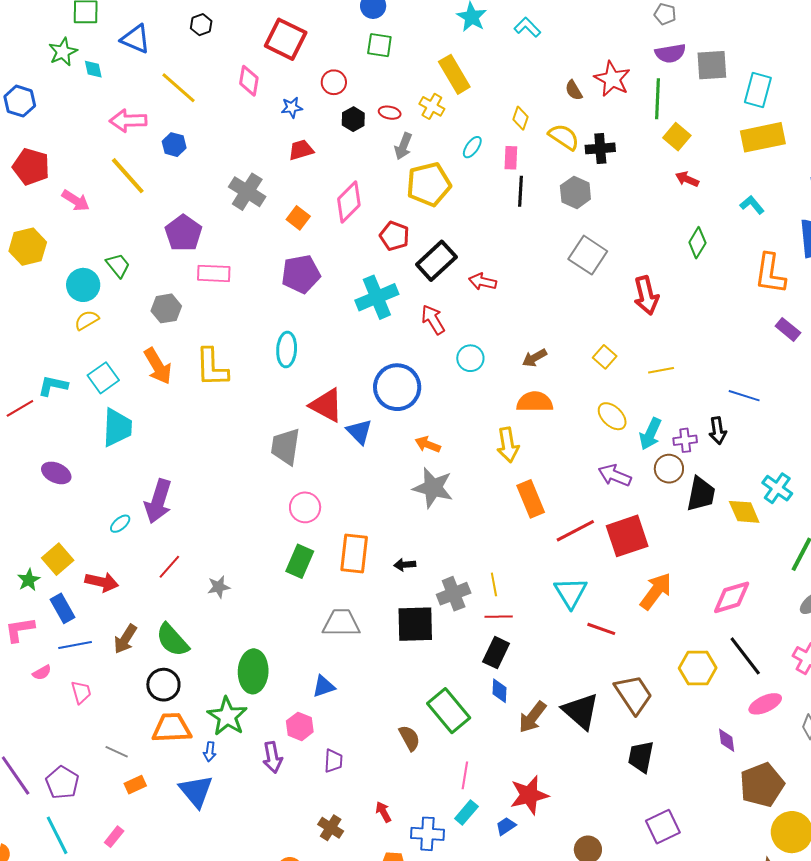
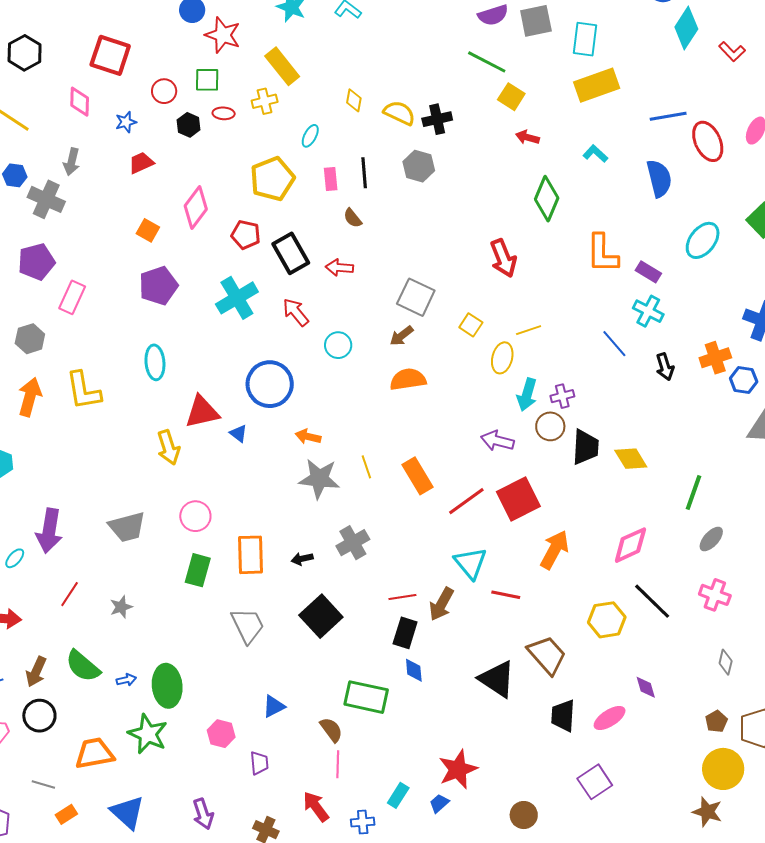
black hexagon: (201, 25) -> (25, 53), size x1.6
green square: (379, 45) -> (207, 80), moved
red star: (612, 79) -> (223, 35), moved
brown semicircle: (574, 90) -> (353, 218), moved
green line: (657, 99) -> (487, 62), turned -57
yellow cross: (432, 106) -> (265, 101), turned -35
gray arrow: (403, 146) -> (72, 162), moved
pink rectangle: (511, 158) -> (331, 179), moved
gray cross: (247, 192) -> (46, 199), moved
purple pentagon: (183, 233) -> (36, 262), turned 30
green diamond: (697, 243) -> (547, 199), size x1.4
gray square: (588, 255) -> (416, 297), moved
black rectangle: (436, 261) -> (291, 253), turned -69
pink rectangle: (214, 273) -> (72, 297), turned -60
orange L-shape: (770, 274) -> (602, 253), moved
orange arrow: (158, 366) -> (30, 397), turned -126
blue line: (744, 396) -> (614, 344), turned 40
red triangle: (326, 405) -> (202, 412), turned -33
yellow ellipse: (612, 416) -> (502, 358), moved, turned 68
black arrow: (718, 431) -> (665, 367), moved
blue triangle: (359, 432) -> (238, 433), size x0.7
yellow arrow: (508, 445) -> (168, 447), moved
gray trapezoid: (286, 447) -> (127, 527), moved, turned -105
cyan cross: (777, 488) -> (648, 311), moved
yellow line: (494, 584) -> (366, 467), moved
gray cross: (454, 594) -> (353, 543), moved
gray trapezoid: (341, 623) -> (248, 626), turned 72
black square: (415, 624) -> (321, 616), turned -33
black circle: (163, 685) -> (39, 716), moved
blue triangle: (324, 686) -> (274, 706), moved
pink ellipse: (765, 704) -> (610, 718), moved
green rectangle: (449, 711) -> (366, 697), turned -30
brown arrow: (532, 717) -> (441, 604), moved
blue arrow: (210, 752) -> (126, 680), moved, turned -102
purple arrow: (273, 757) -> (203, 814), moved
pink line: (465, 775) -> (338, 764), moved
brown pentagon: (762, 785) -> (716, 721), moved, size x0.5
red arrow: (383, 812) -> (316, 807), size x1.5
blue cross: (427, 834) -> (363, 822), size x0.7

